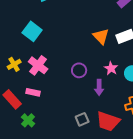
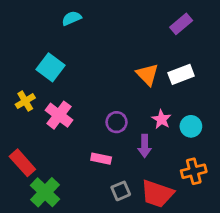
yellow cross: (14, 64) -> (25, 101), moved
pink rectangle: (33, 92) -> (101, 159), moved
green cross: (28, 120) -> (45, 192), size x1.5

